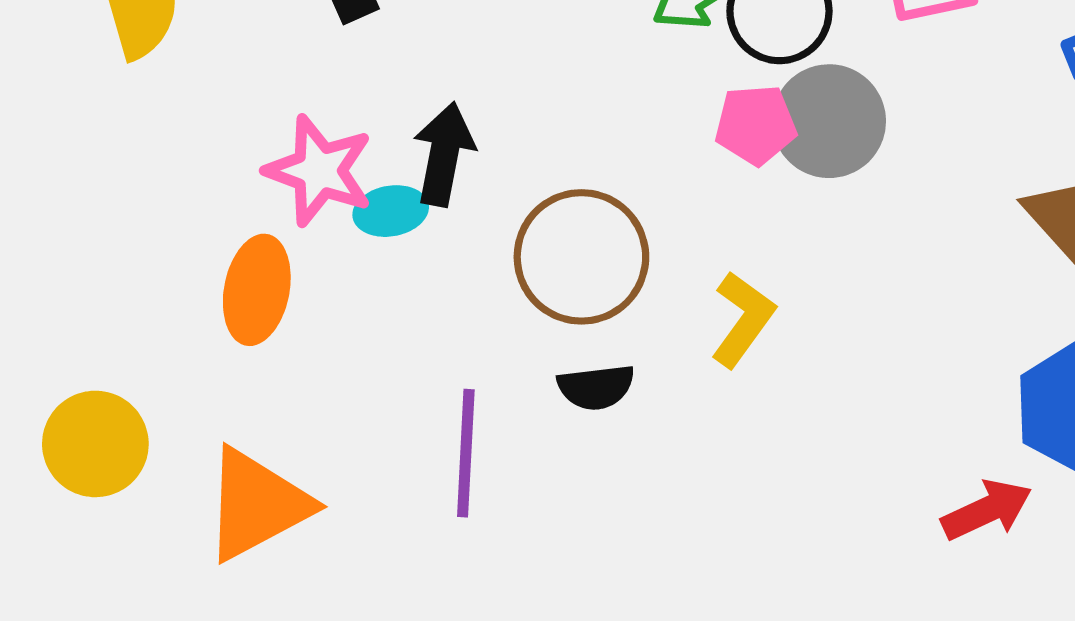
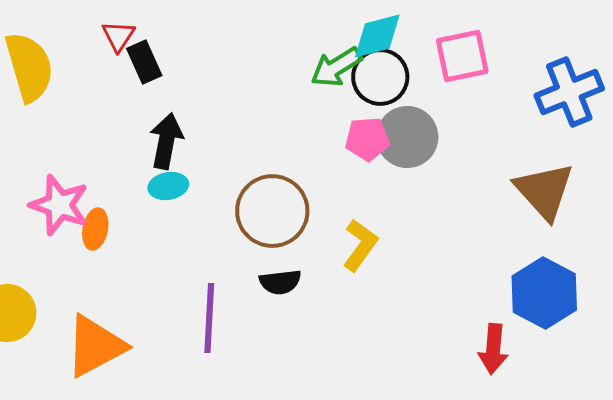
black arrow: (444, 154) -> (166, 141), moved
pink star: (319, 171) -> (59, 205), moved
orange ellipse: (257, 290) -> (95, 229), size x0.7
red arrow: (987, 510) -> (493, 349), turned 120

